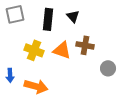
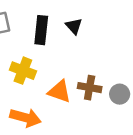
brown cross: (85, 45) -> (90, 88), moved
orange triangle: (62, 50) -> (60, 91), moved

